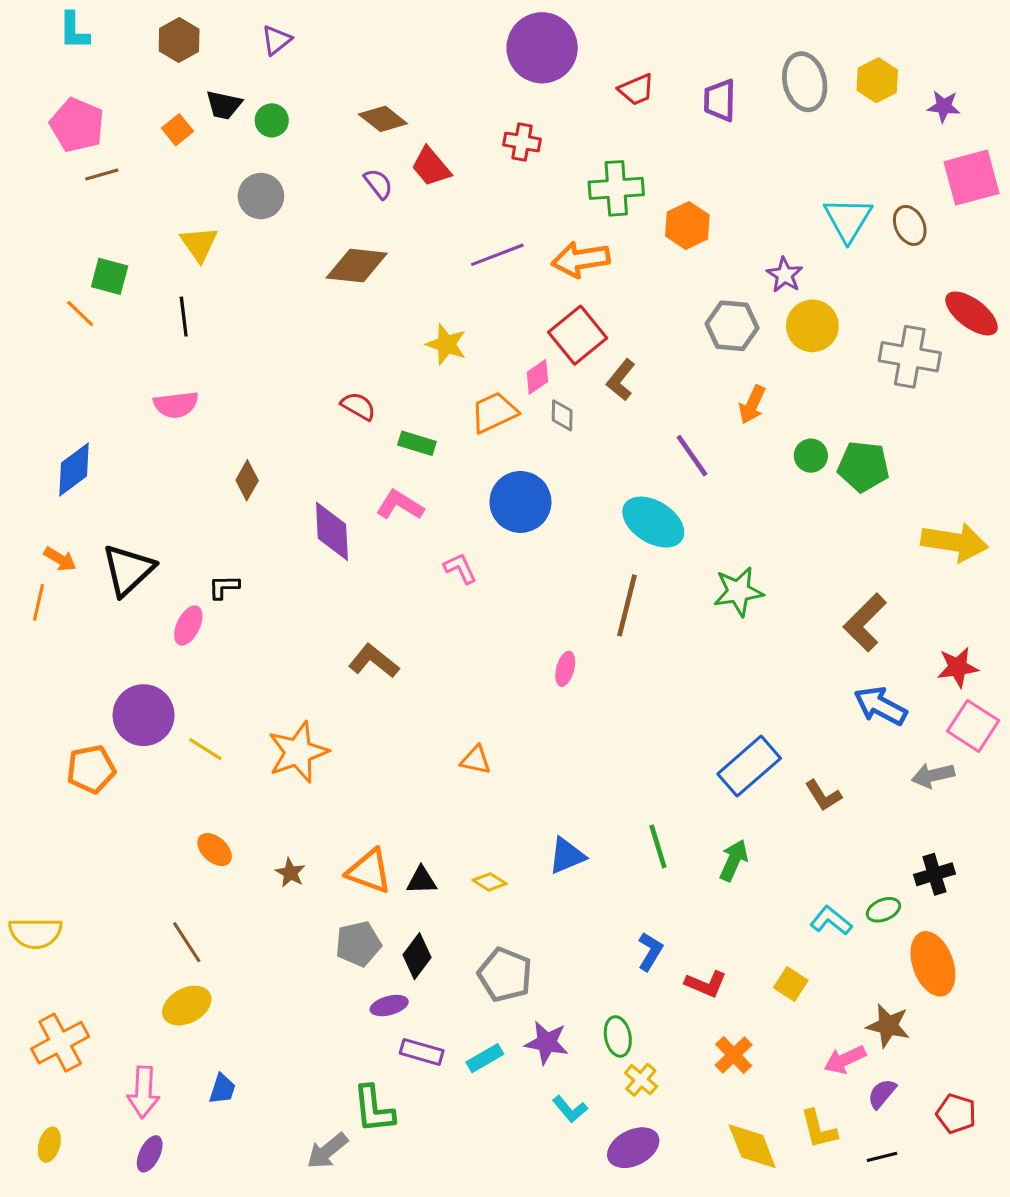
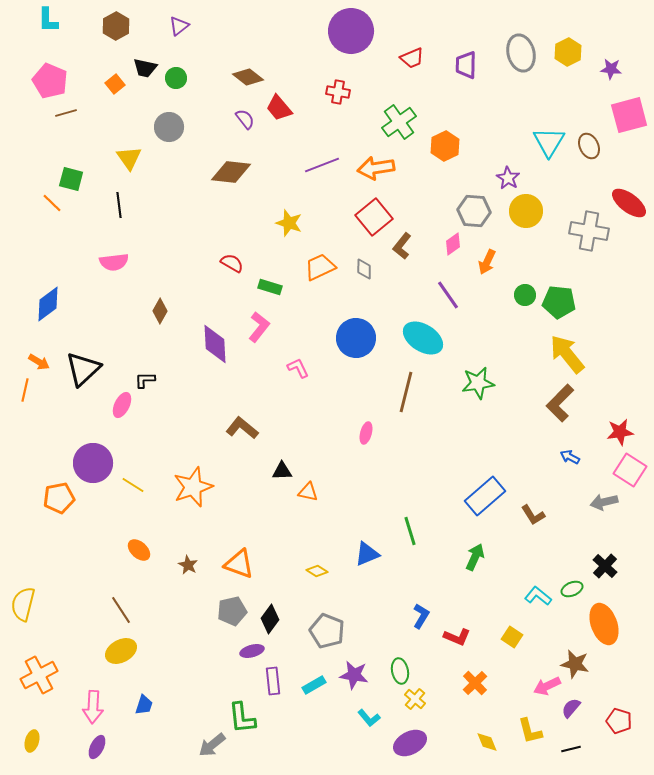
green cross: (616, 188) -> (399, 122), turned -32
pink diamond: (537, 377) -> (453, 244), moved
blue circle: (520, 502) -> (356, 338), moved
pink L-shape: (400, 505) -> (259, 327), turned 96
yellow arrow: (955, 542) -> (567, 354), moved, turned -138
blue arrow: (880, 706) -> (570, 457), size x0.6
green line: (658, 846) -> (410, 531), moved
black cross: (934, 874) -> (605, 566), turned -30
black triangle: (422, 880) -> (282, 471), moved
yellow semicircle: (35, 933) -> (23, 604), turned 104
purple rectangle: (422, 1052) -> (273, 681), turned 68
yellow diamond: (752, 1146) -> (487, 742), size x0.6

